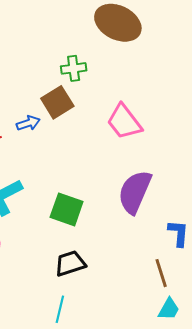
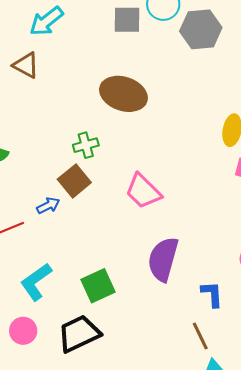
green square: (67, 209) -> (98, 286), turned -36
black trapezoid: (70, 263) -> (79, 334), moved, size x1.4

